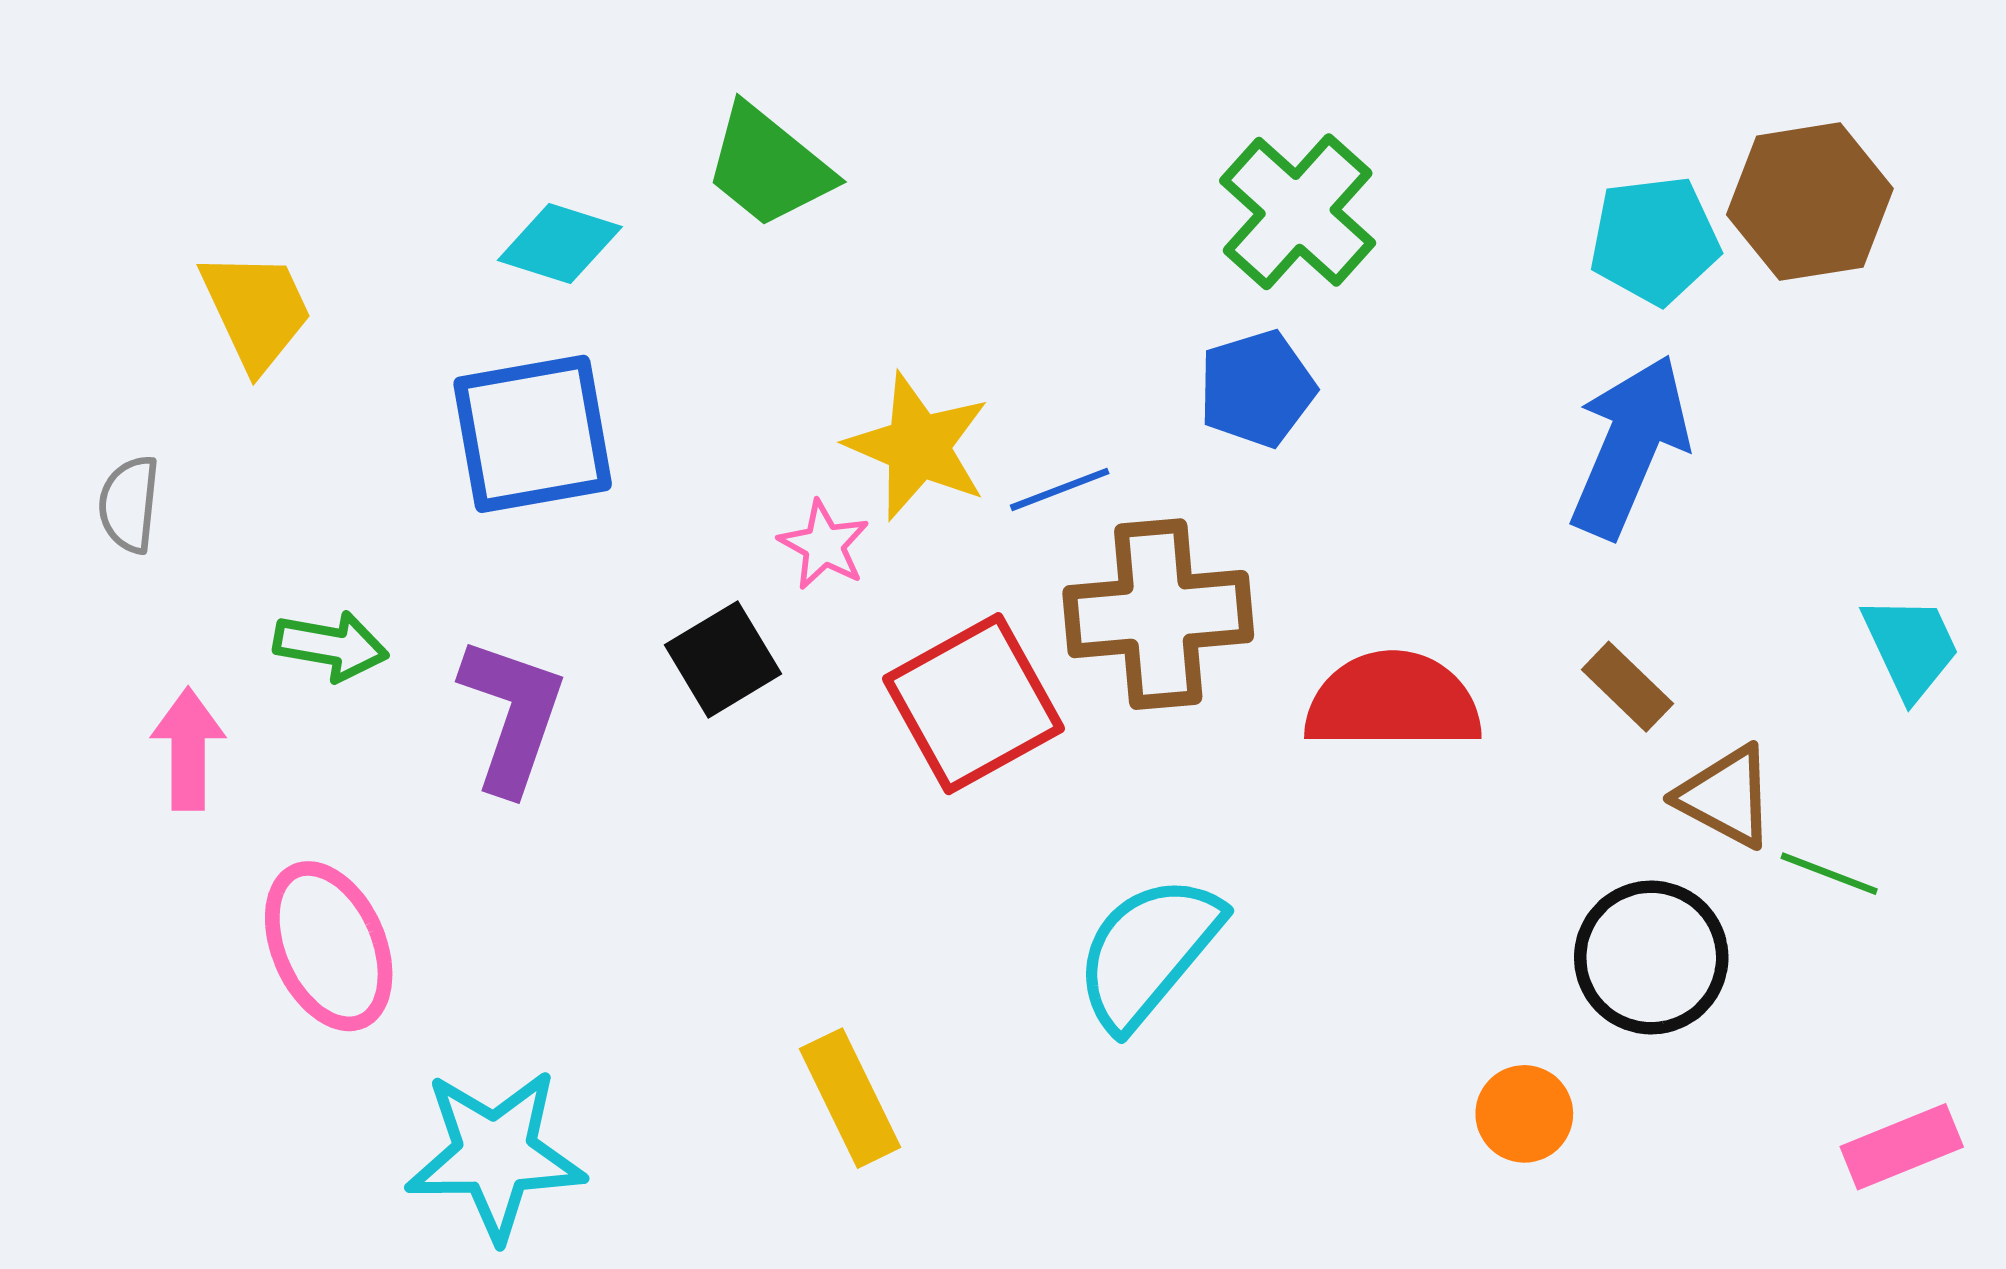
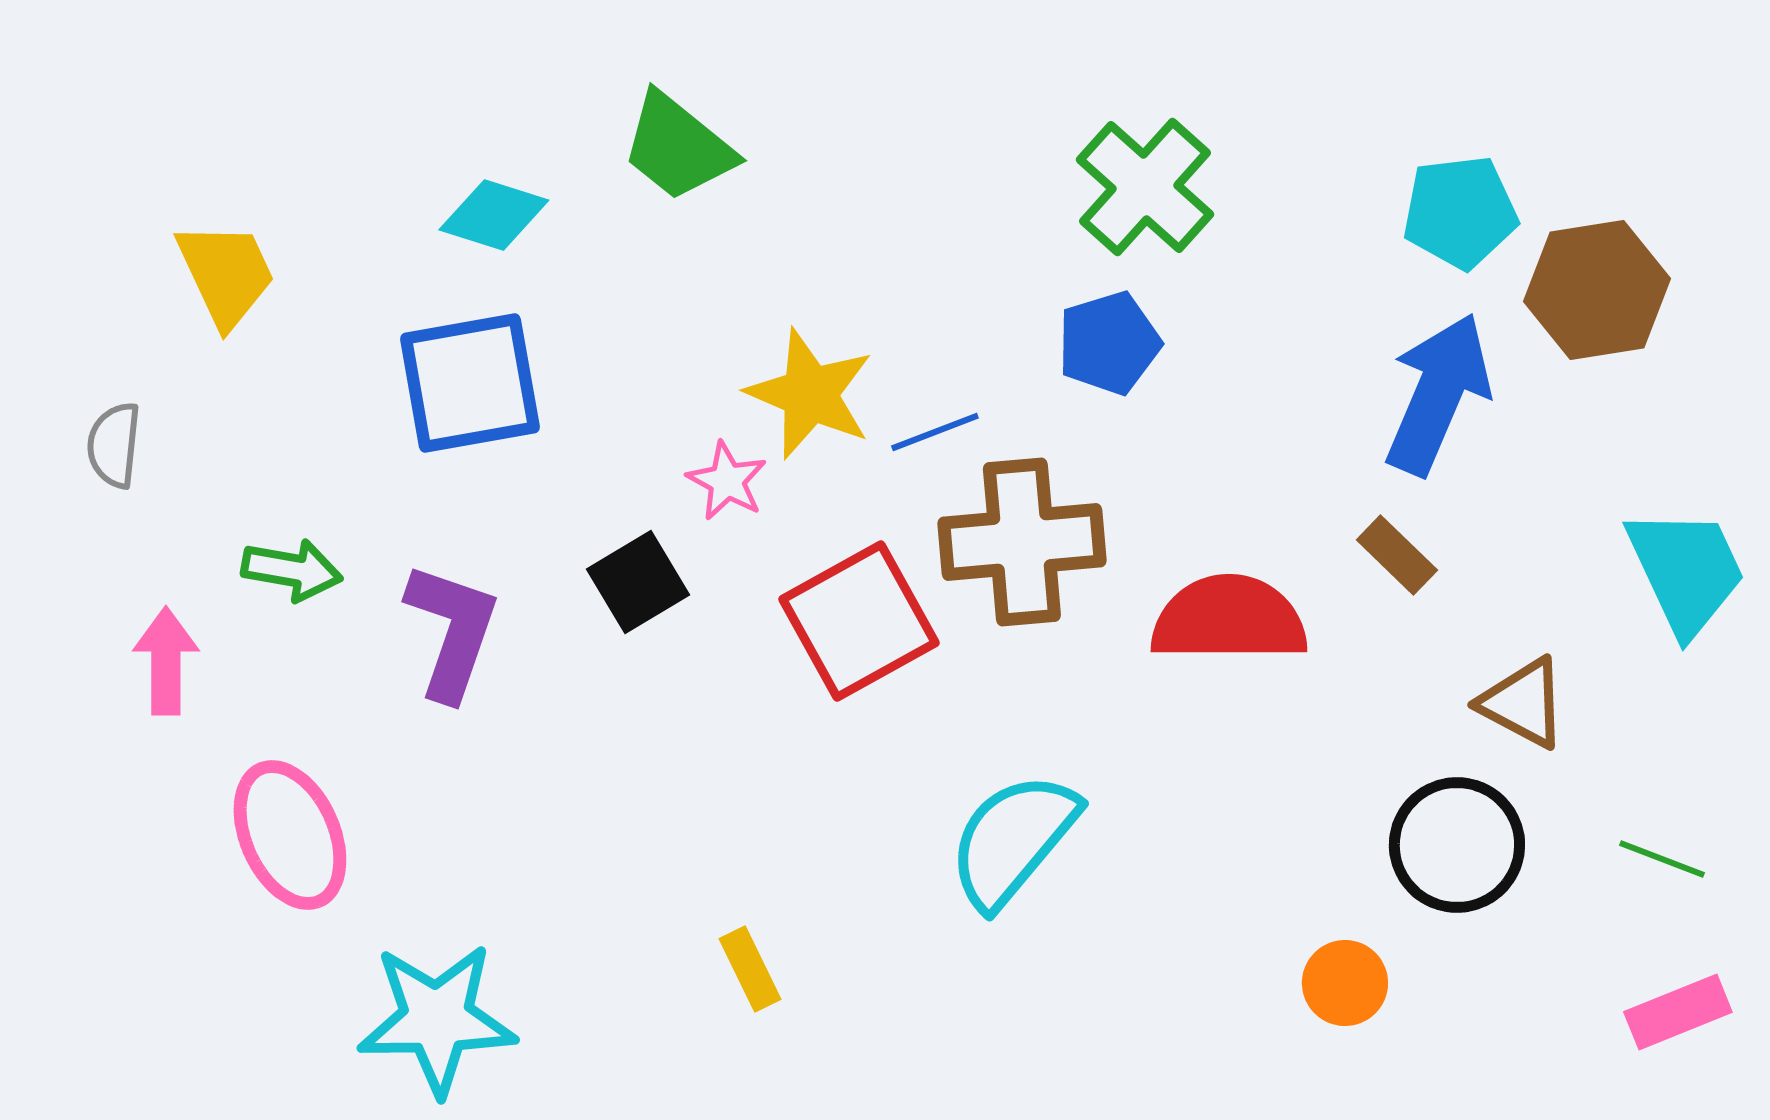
brown hexagon: (1810, 202) -> (1597, 290), moved
cyan trapezoid: (1911, 647) -> (1686, 571), size x1.4
brown rectangle: (1627, 687) -> (1397, 555), moved
green line: (1829, 874) -> (1662, 859), moved
yellow rectangle: (850, 1098) -> (750, 969), size x0.7

